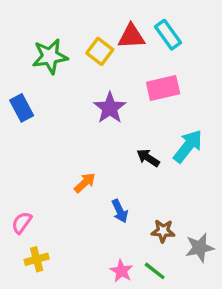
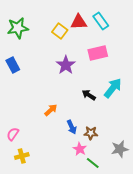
green star: (50, 56) -> (18, 28), moved
brown star: (163, 231) -> (91, 133), moved
pink star: (121, 271) -> (80, 149), moved

